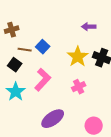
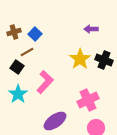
blue square: (43, 47) -> (35, 34), moved
brown line: (25, 50) -> (27, 52), turned -40
pink cross: (79, 87) -> (88, 100), moved, size x1.5

